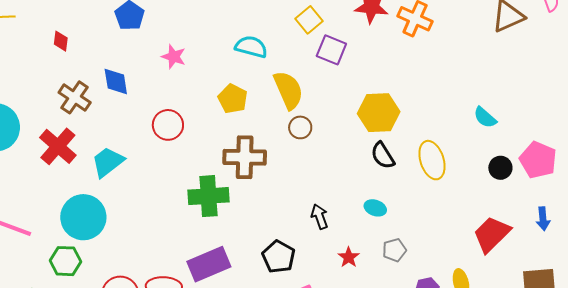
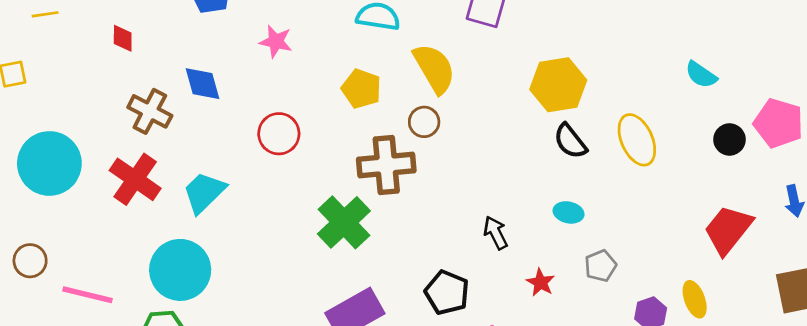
brown circle: (300, 127) -> (424, 122), moved
green cross: (208, 196) -> (344, 222), turned -33

